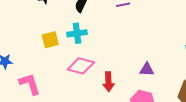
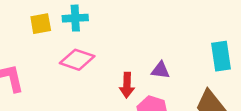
red arrow: (108, 82) -> (127, 85), moved

